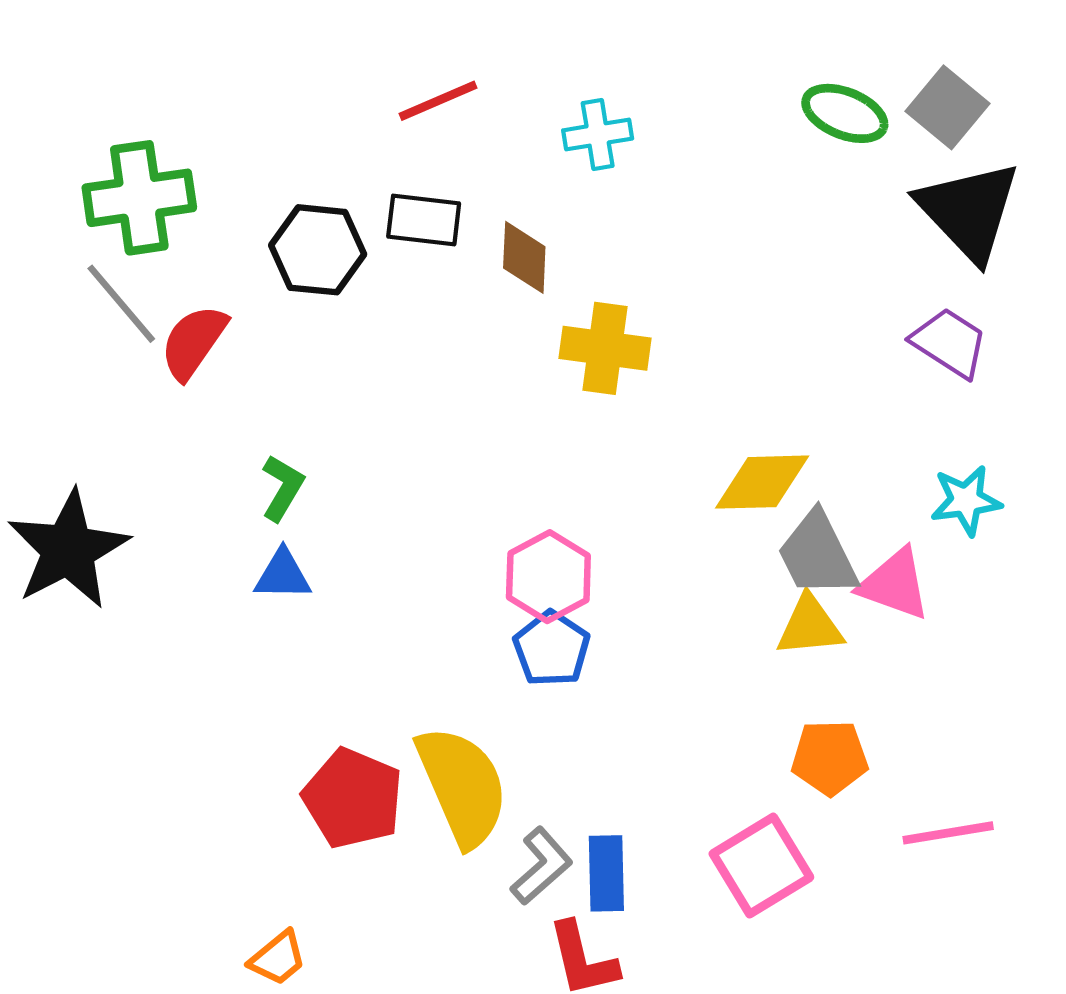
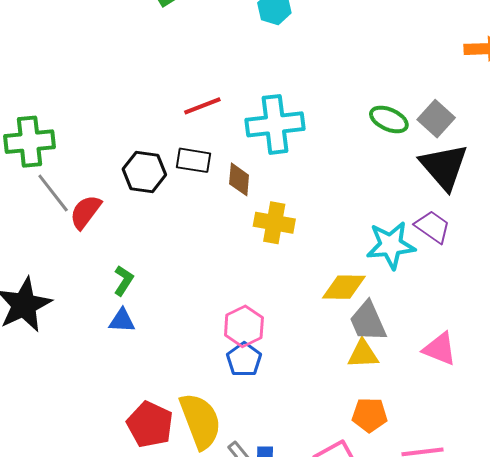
cyan cross: (598, 134) -> (275, 124), size x1.8
green cross: (139, 198) -> (30, 142), moved
cyan star: (966, 500) -> (391, 245), moved, size x1.5
pink triangle: (895, 584) -> (440, 349), moved

